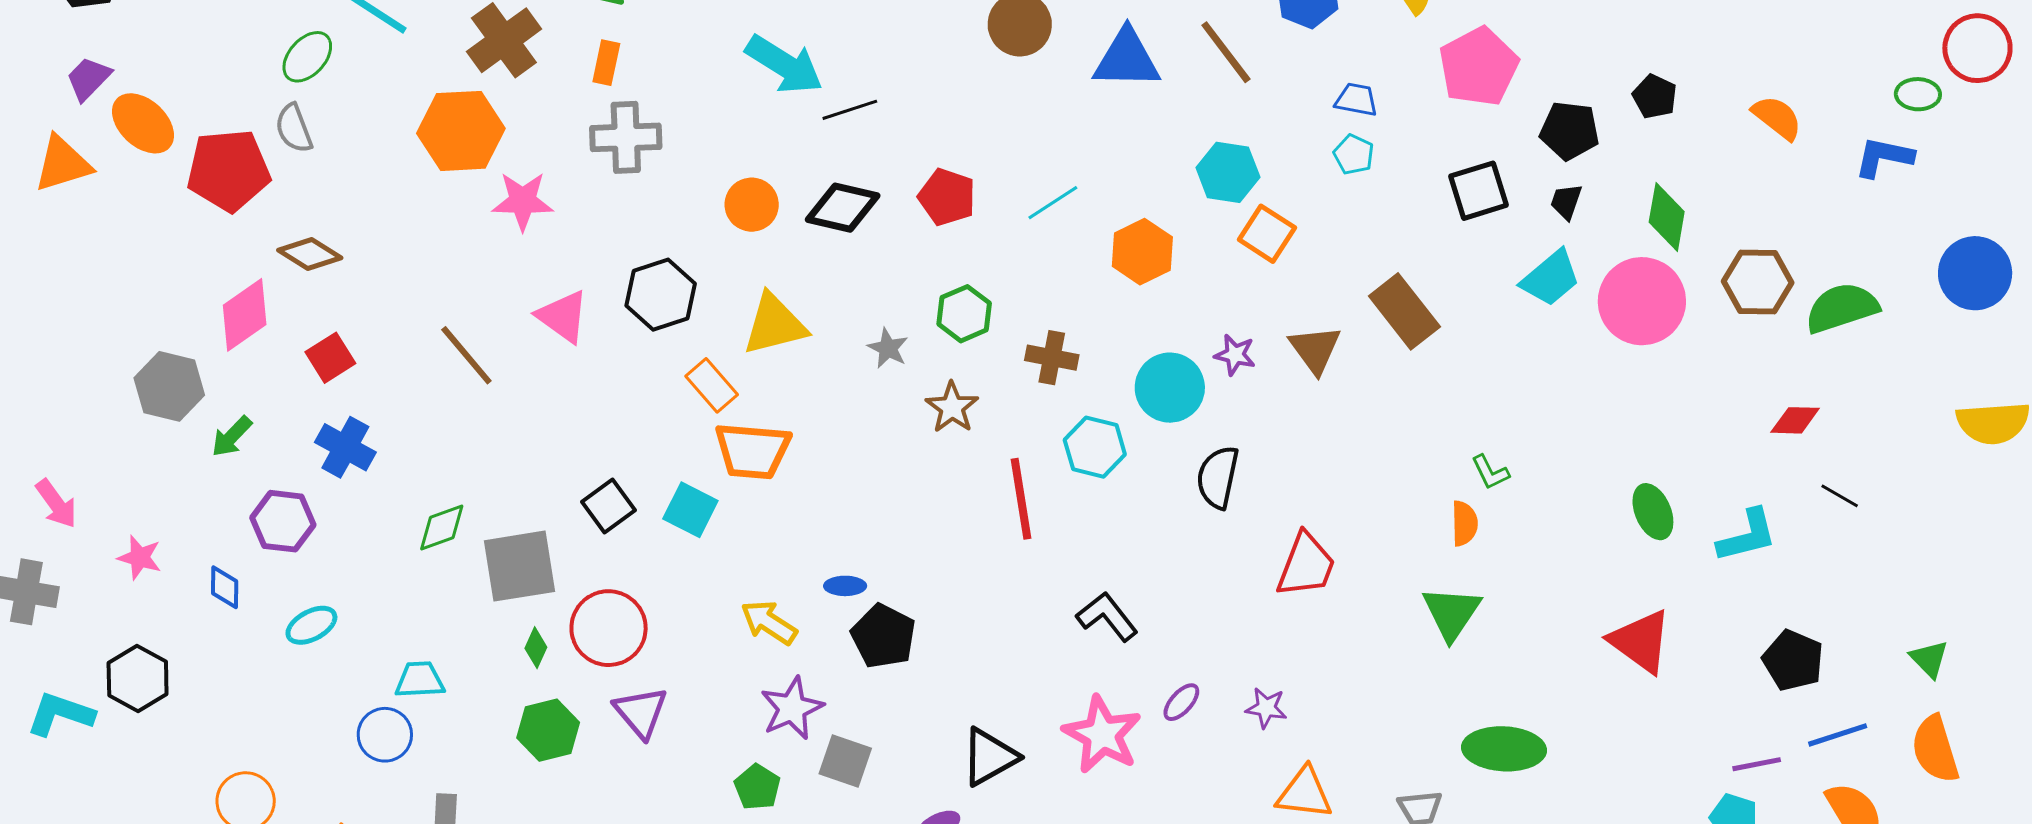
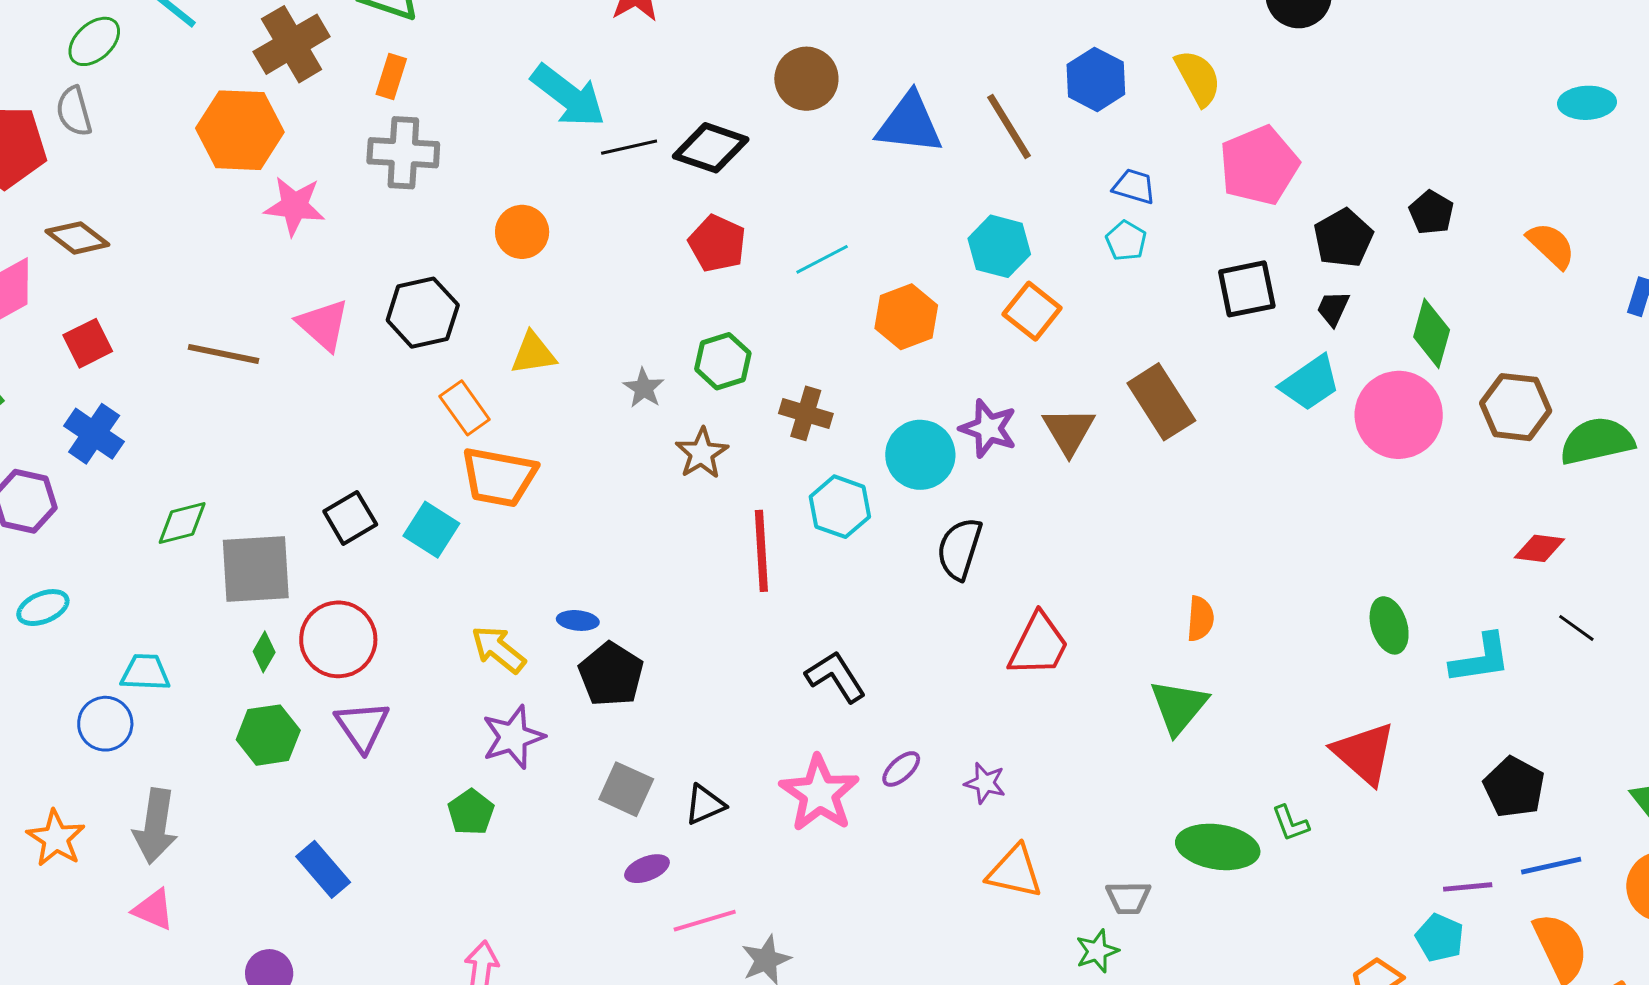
black pentagon: (1570, 131) -> (1343, 238), turned 30
black diamond: (843, 208) -> (711, 148), moved
yellow triangle: (775, 324) -> (533, 353), size x0.7
brown line: (466, 355) -> (224, 354), turned -44
purple star: (1235, 355) -> (988, 428), size x1.4
green L-shape: (1490, 472) -> (1290, 823), moved
black triangle: (989, 757) -> (705, 805), size x0.7
gray square: (845, 761) -> (626, 789), moved

